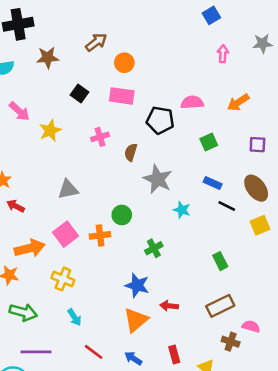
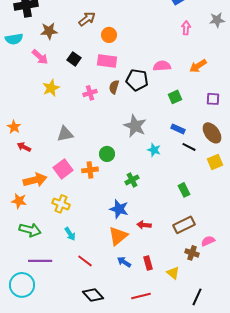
pink arrow: (19, 111) -> (40, 57), moved
brown semicircle: (131, 152) -> (114, 87), moved
pink semicircle: (251, 326) -> (208, 241), turned -40
blue arrow: (133, 358) -> (124, 262), moved

